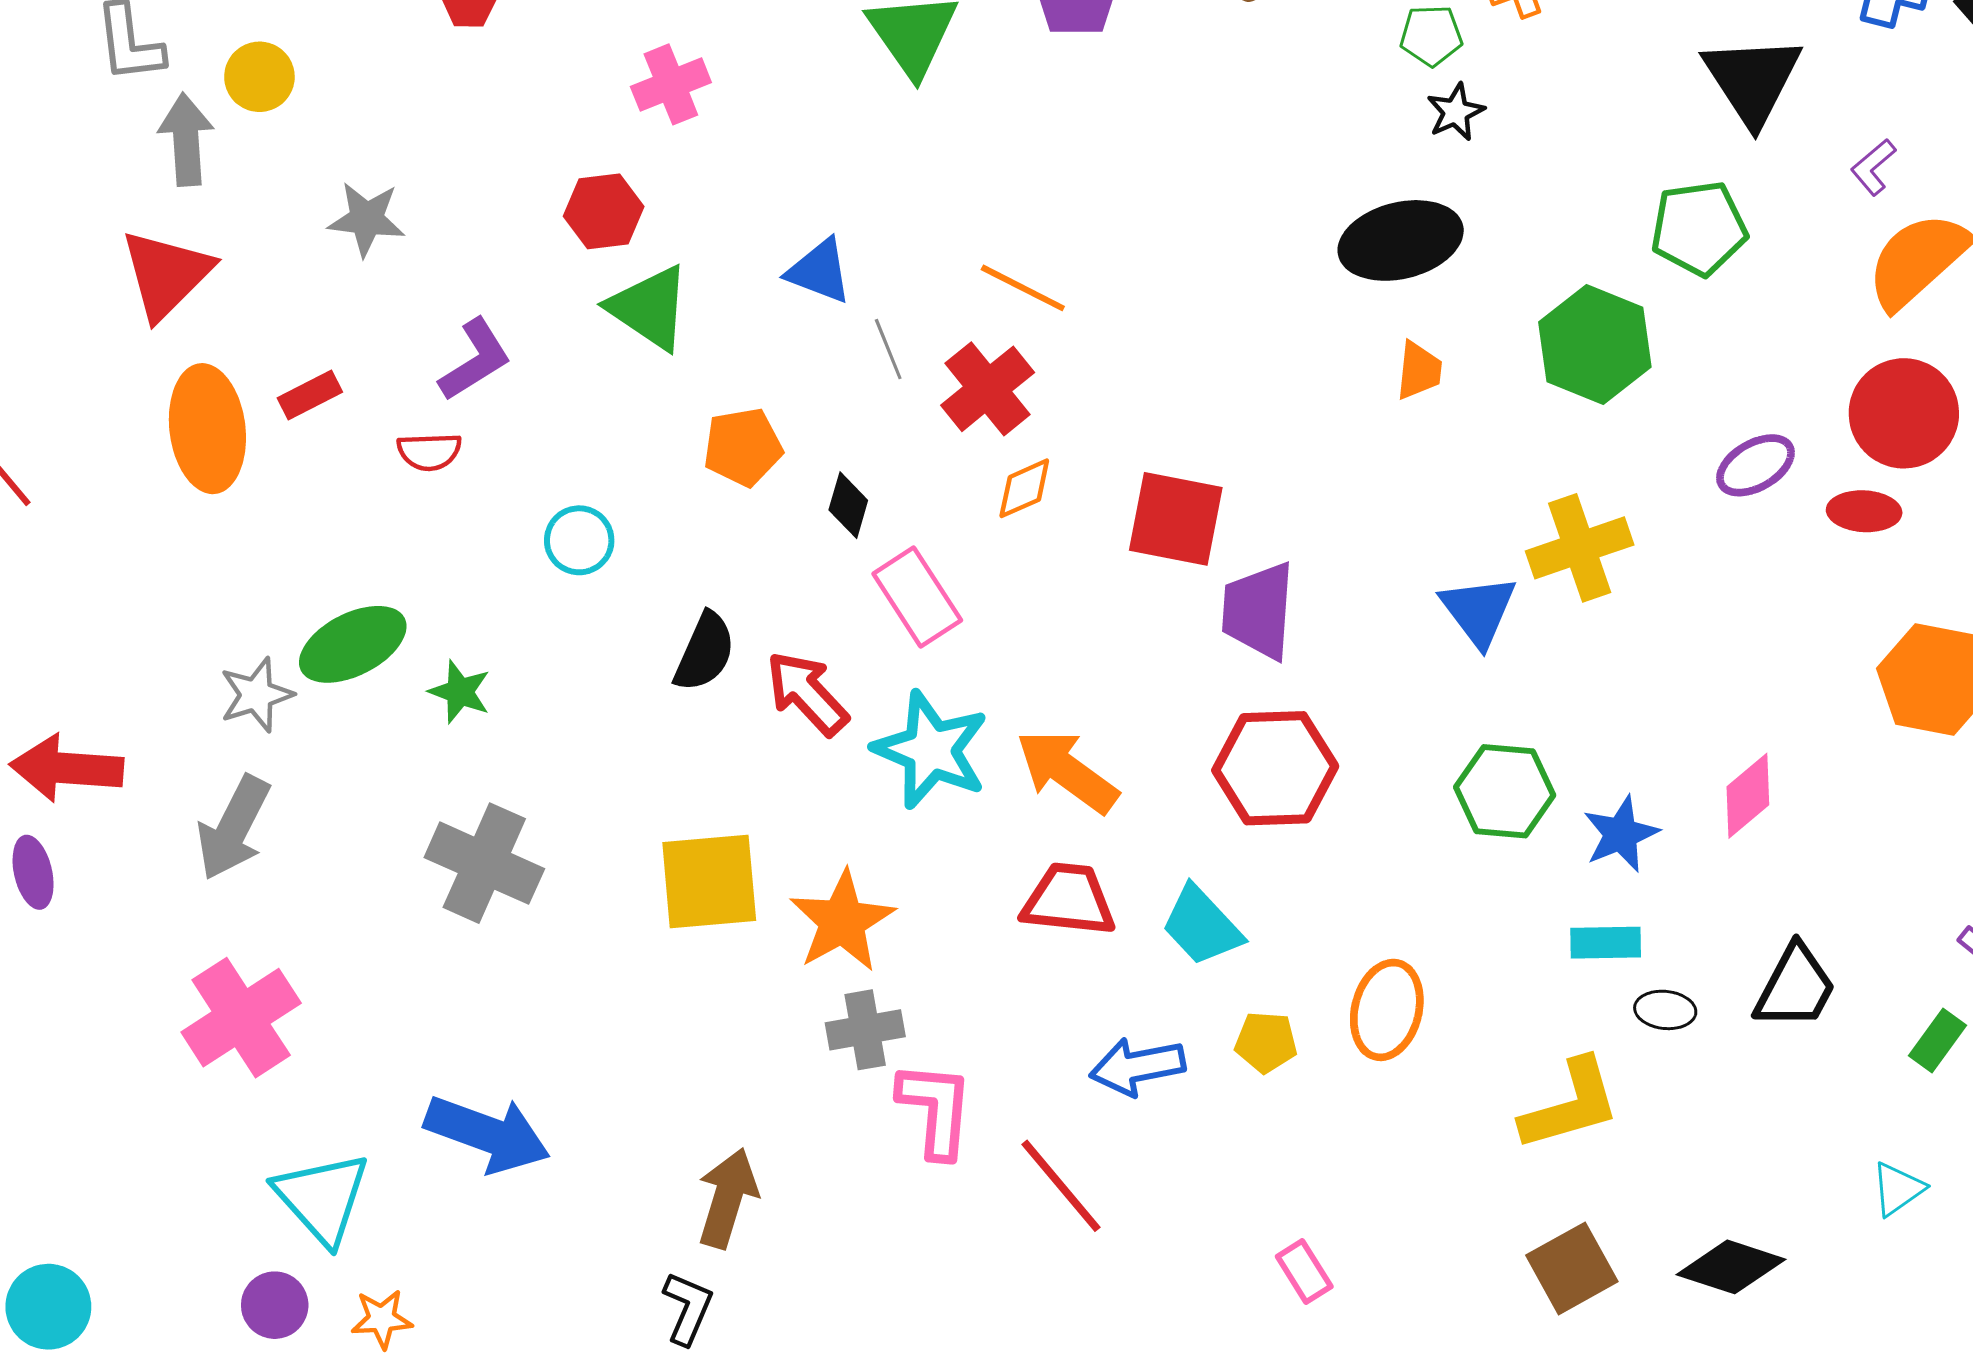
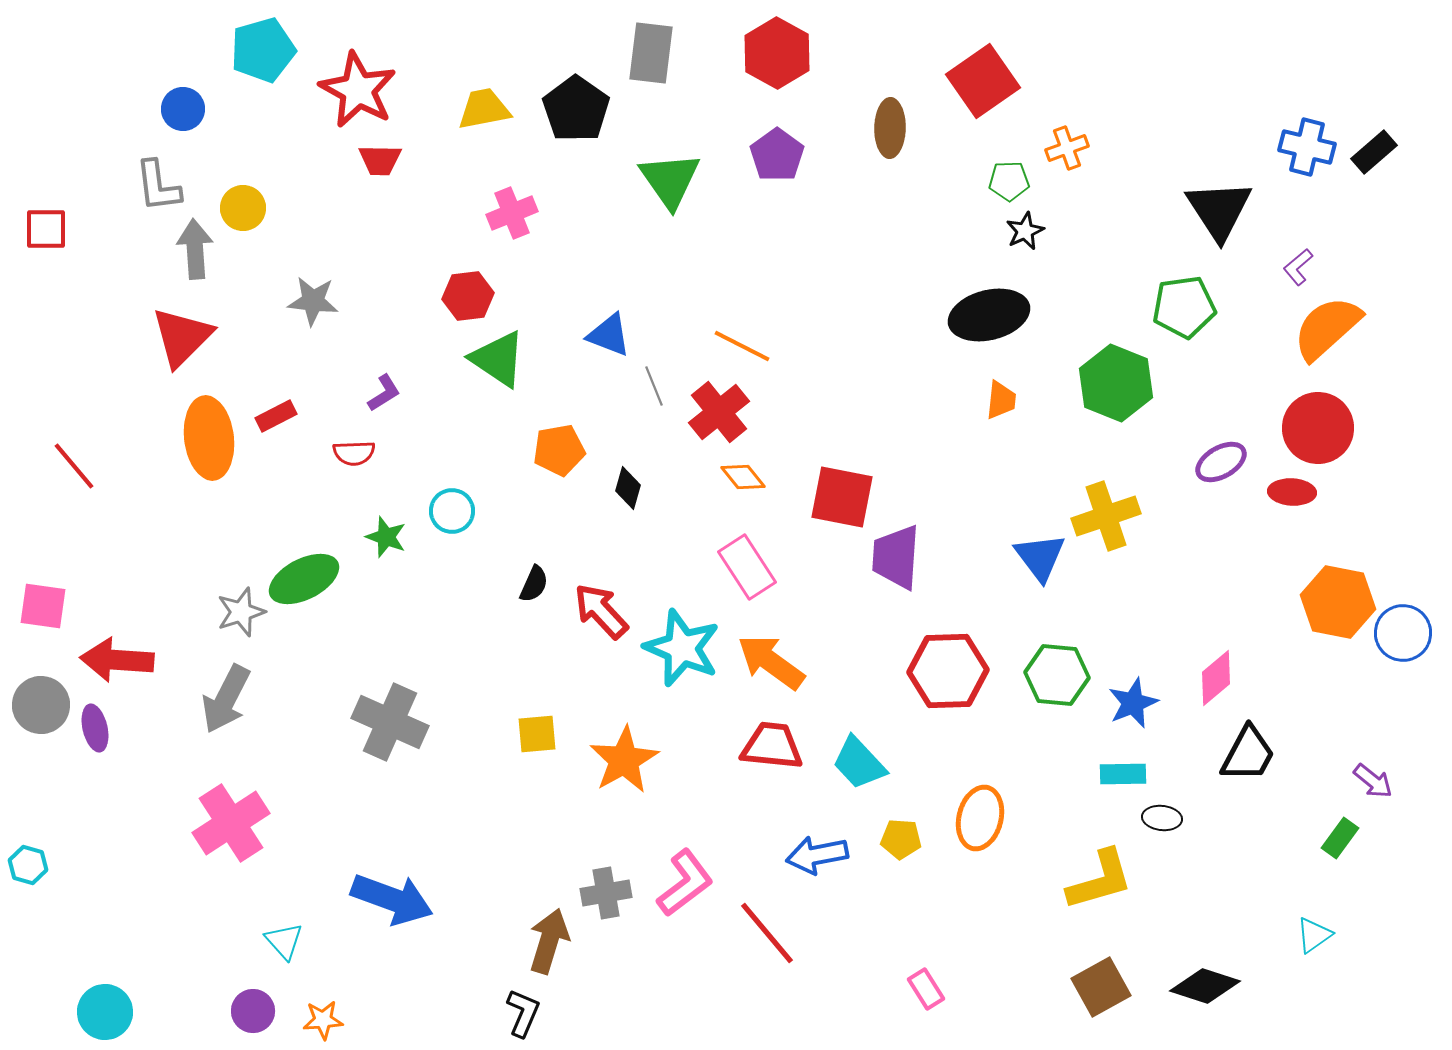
purple L-shape: (475, 360) -> (384, 393), size x0.7
orange diamond: (1024, 488) -> (743, 477), turned 75
pink rectangle: (917, 597) -> (747, 567), moved
black semicircle: (705, 652) -> (534, 584), size x0.7
green star: (460, 692) -> (386, 537), moved
red hexagon: (1275, 768) -> (948, 671), moved
yellow square: (709, 881) -> (537, 734), size x0.6
black trapezoid: (1795, 987) -> (1248, 754), moved
gray cross: (865, 1030) -> (606, 893), moved
pink L-shape: (936, 1109) -> (685, 883), turned 48
cyan triangle: (322, 1198) -> (284, 941), size x0.6

